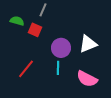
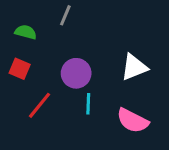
red square: (35, 30) -> (20, 69), moved
purple circle: (61, 48) -> (76, 73), moved

